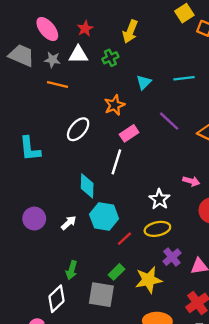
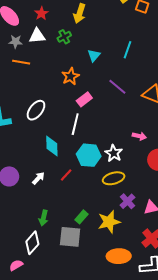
cyan line: (184, 78) -> (128, 50), turned -60
white ellipse: (78, 129) -> (36, 110), moved
cyan hexagon: (104, 216) -> (89, 155), moved
red line: (124, 239) -> (66, 175), moved

